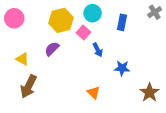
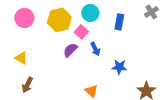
pink circle: (14, 18) -> (24, 18), moved
purple semicircle: (52, 49) -> (70, 50), moved
brown arrow: (28, 86) -> (27, 85), size x0.7

